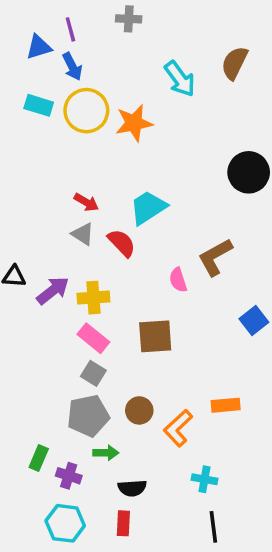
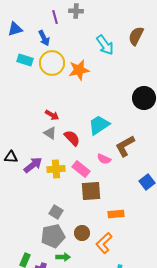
purple line: (70, 29) -> (55, 17), moved
blue triangle: (39, 47) -> (15, 29), moved
cyan trapezoid: (148, 208) -> (99, 125), moved
pink semicircle: (178, 280) -> (104, 159), turned -48
pink rectangle: (93, 338) -> (81, 169), moved
orange rectangle: (226, 405) -> (116, 214), moved

